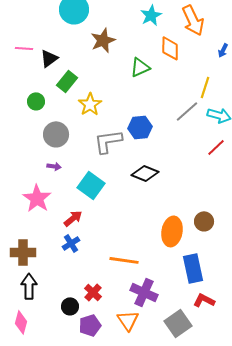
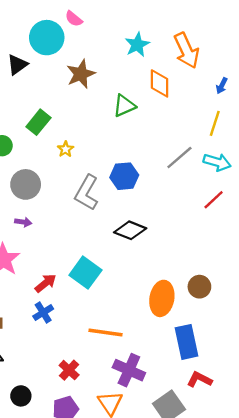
black triangle: (49, 58) -> (17, 65), moved
yellow line: (205, 87) -> (215, 123), moved
yellow star: (90, 104) -> (66, 149), size x0.6
gray L-shape: (108, 141) -> (87, 193), turned -52
cyan square: (91, 185) -> (85, 273), moved
black circle: (70, 306) -> (21, 396), moved

